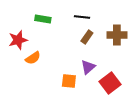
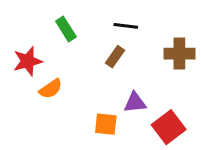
green rectangle: (43, 19) -> (66, 29), turned 49
brown rectangle: (87, 37) -> (115, 57), moved
purple triangle: (88, 67) -> (135, 103), turned 35

